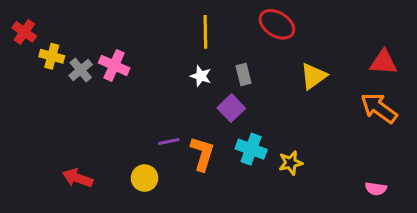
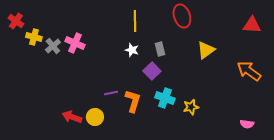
red ellipse: (277, 24) -> (182, 16), turned 40
red triangle: (383, 62) -> (252, 25), moved
red arrow: (78, 178) -> (72, 117), moved

